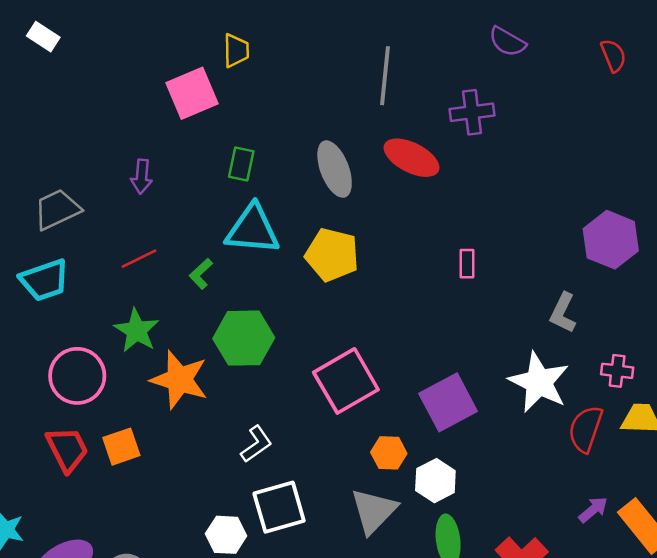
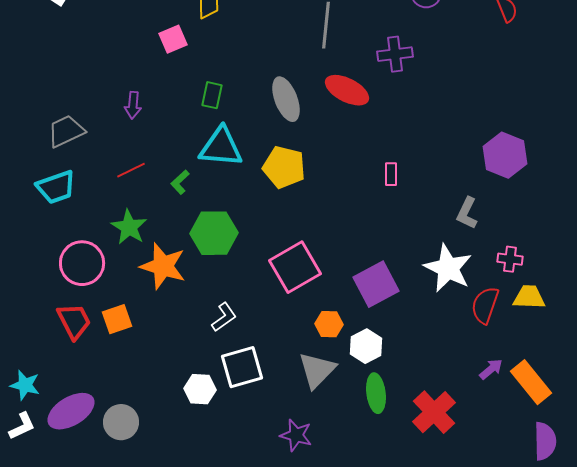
pink square: (192, 93) -> (173, 39), size x0.7

